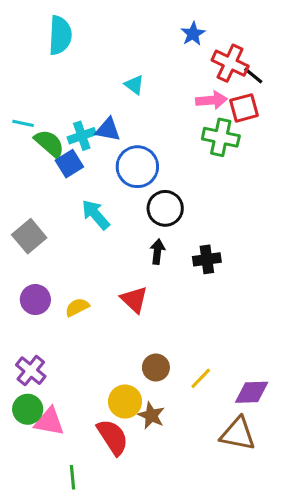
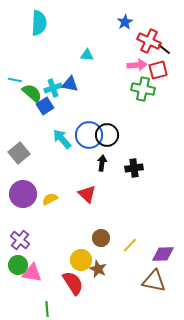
cyan triangle: (134, 85) -> (87, 55), turned -32
blue circle: (137, 167) -> (89, 135), moved
purple circle: (35, 300) -> (23, 194), size x1.4

